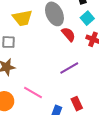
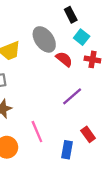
pink line: (33, 93) -> (37, 132), turned 48

